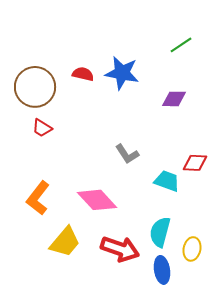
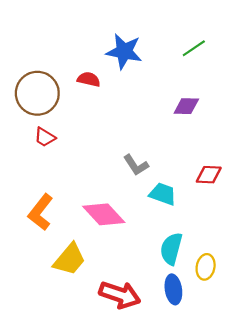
blue star: (122, 73) -> (124, 51), moved
cyan trapezoid: (167, 181) -> (163, 194), moved
red arrow: (120, 249) -> (120, 295), moved

